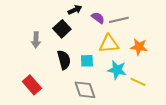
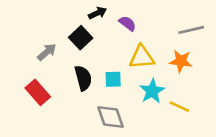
gray line: (119, 20) -> (191, 30), moved
gray arrow: (36, 40) -> (47, 52), turned -133
cyan star: (117, 70) -> (152, 91), turned 30
red rectangle: (32, 85) -> (38, 92), moved

